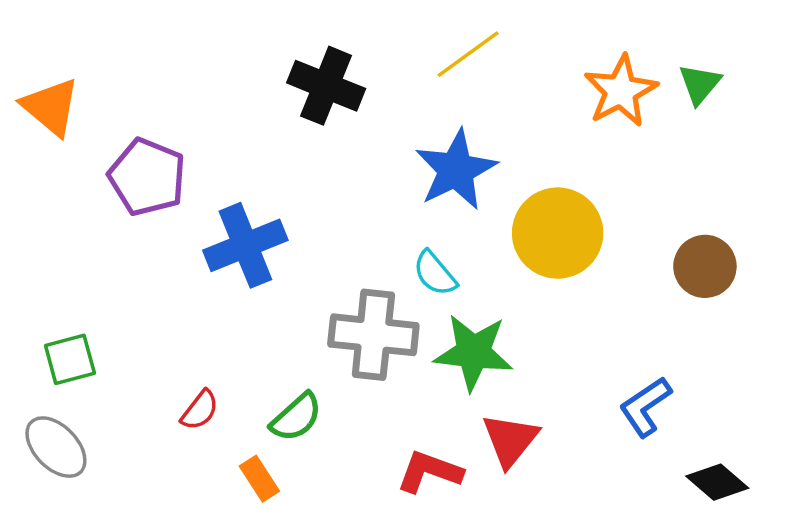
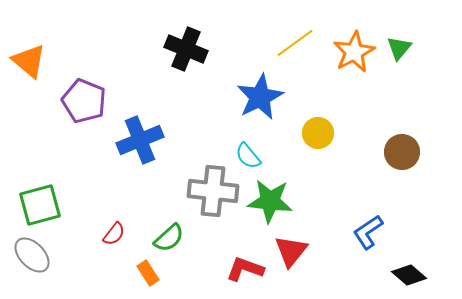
yellow line: (468, 54) -> (295, 43), moved
yellow circle: (558, 233) -> (318, 133), size x0.6
green square: (70, 359) -> (40, 205), size x1.4

